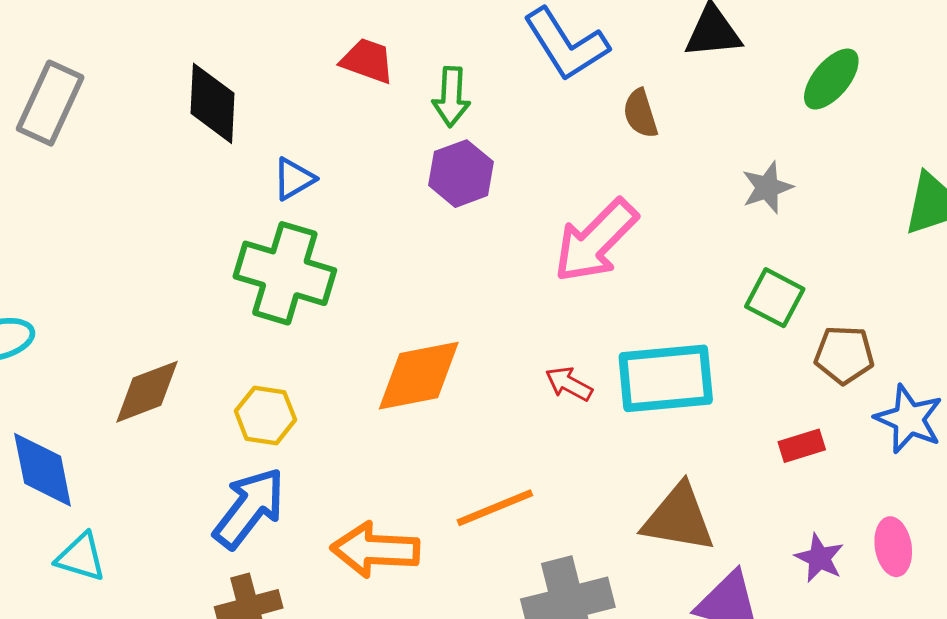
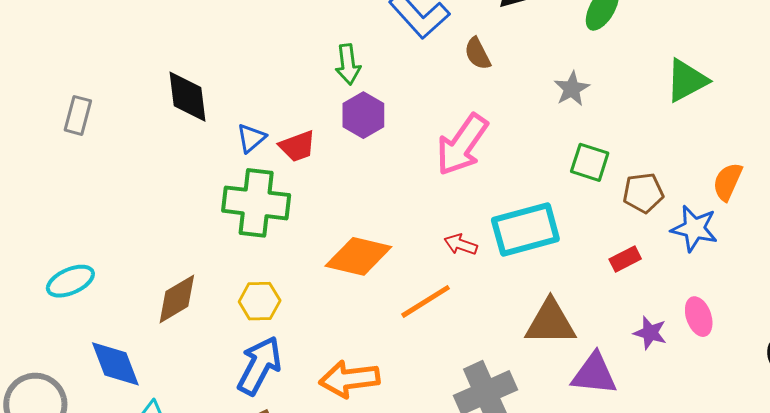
red trapezoid: (367, 61) -> (297, 146), moved, turned 150
gray rectangle: (50, 103) -> (78, 115), size x0.7
orange diamond: (419, 376) -> (358, 256), turned 34
orange line: (495, 508) -> (426, 301), moved

